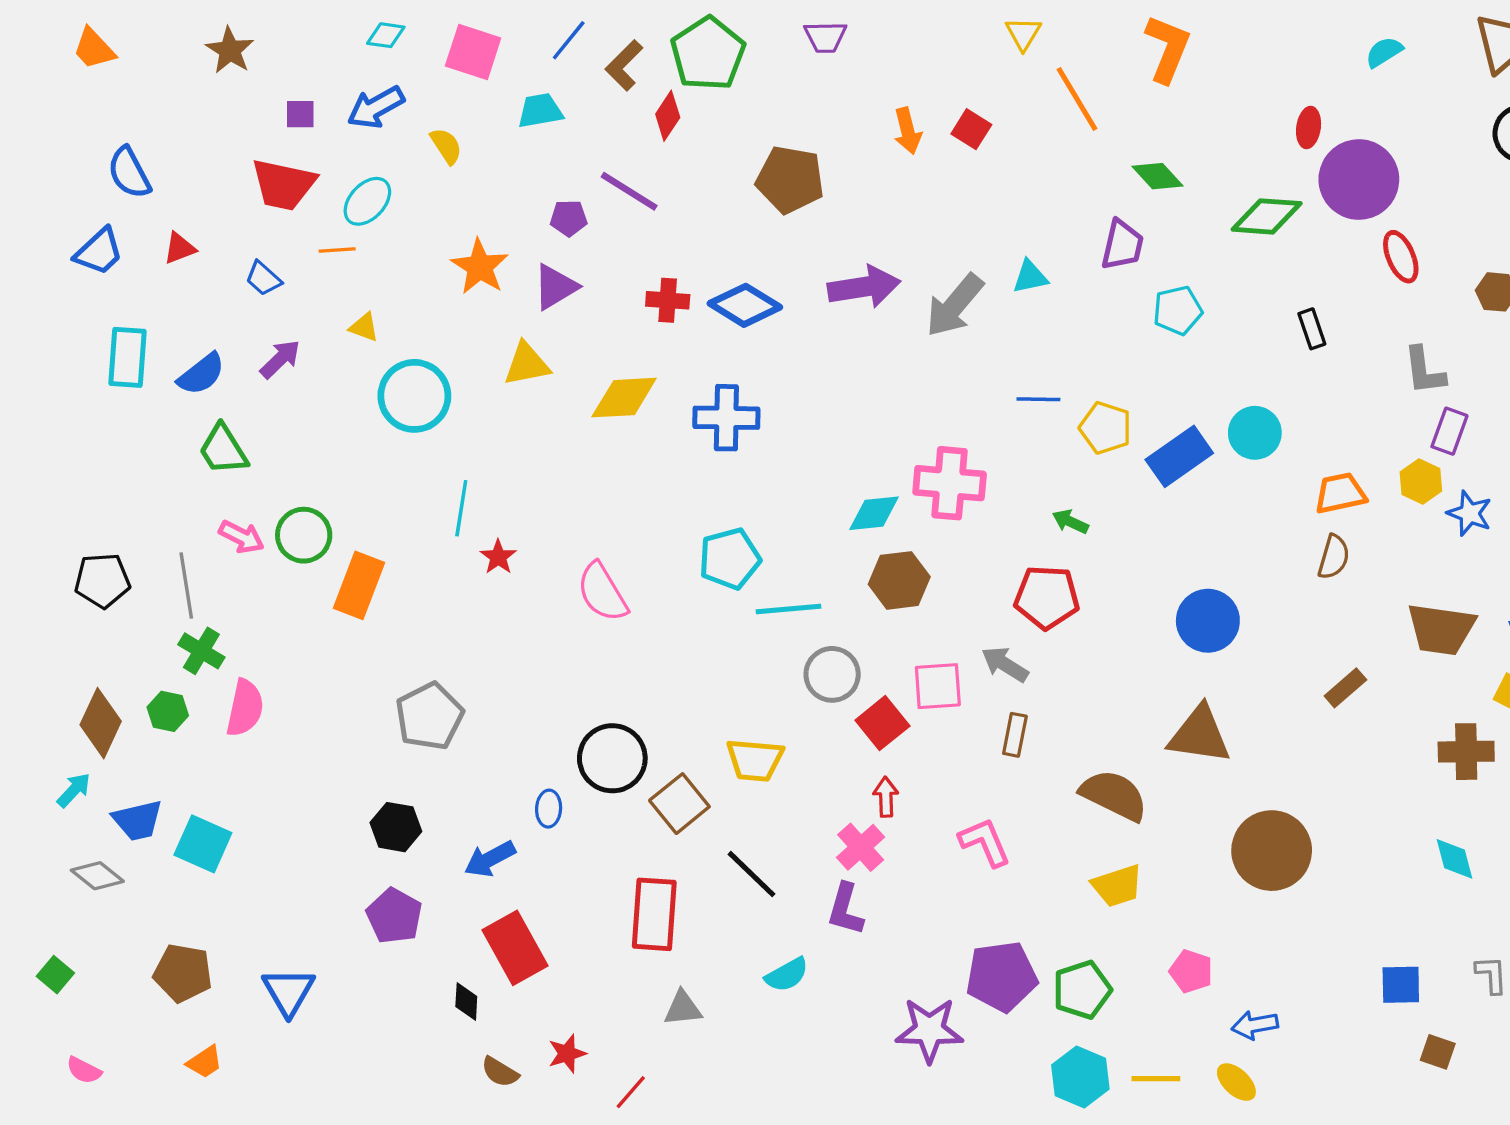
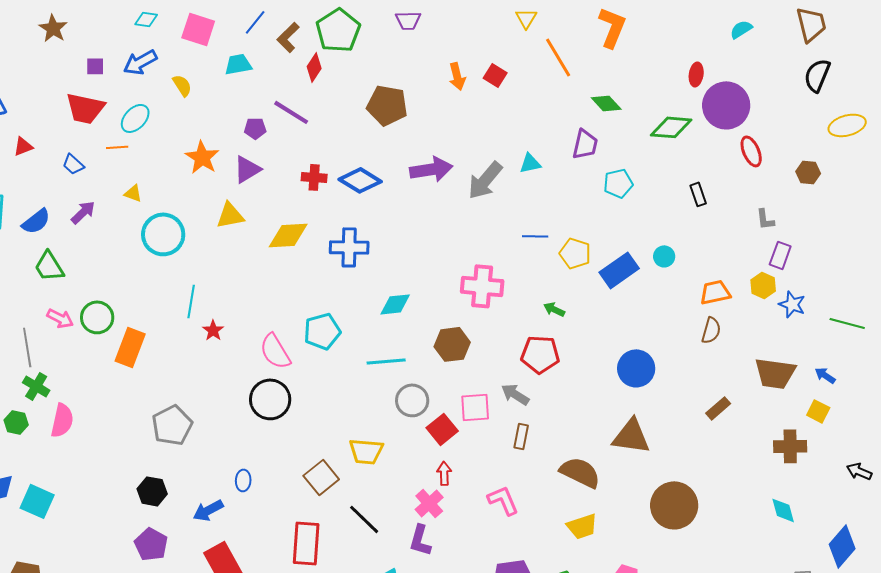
gray L-shape: (1424, 371) -> (765, 219), size x0.7
cyan circle: (1255, 433) -> (664, 256), size x0.7
cyan diamond: (874, 513) -> (395, 304), moved
cyan pentagon: (730, 559) -> (322, 331), moved
black circle: (612, 758) -> (270, 399), moved

